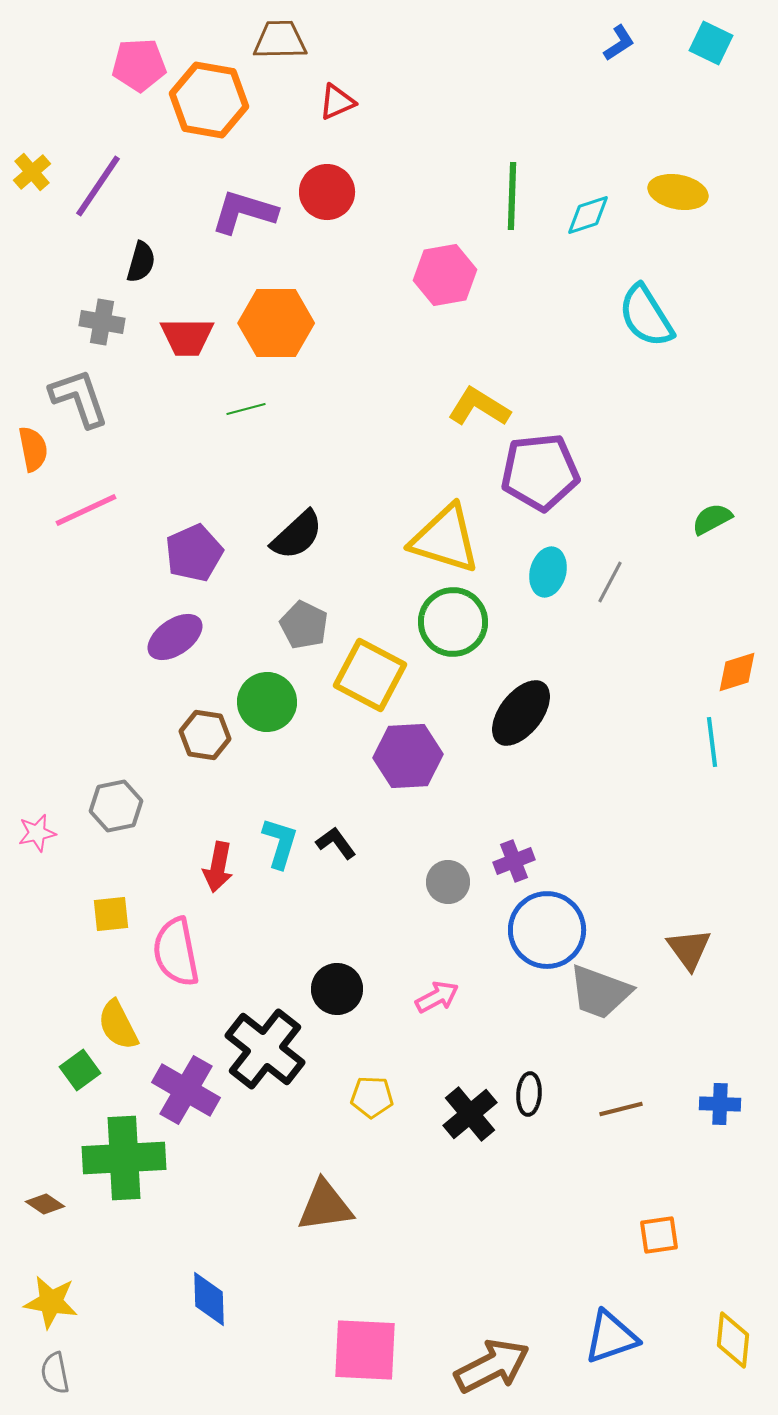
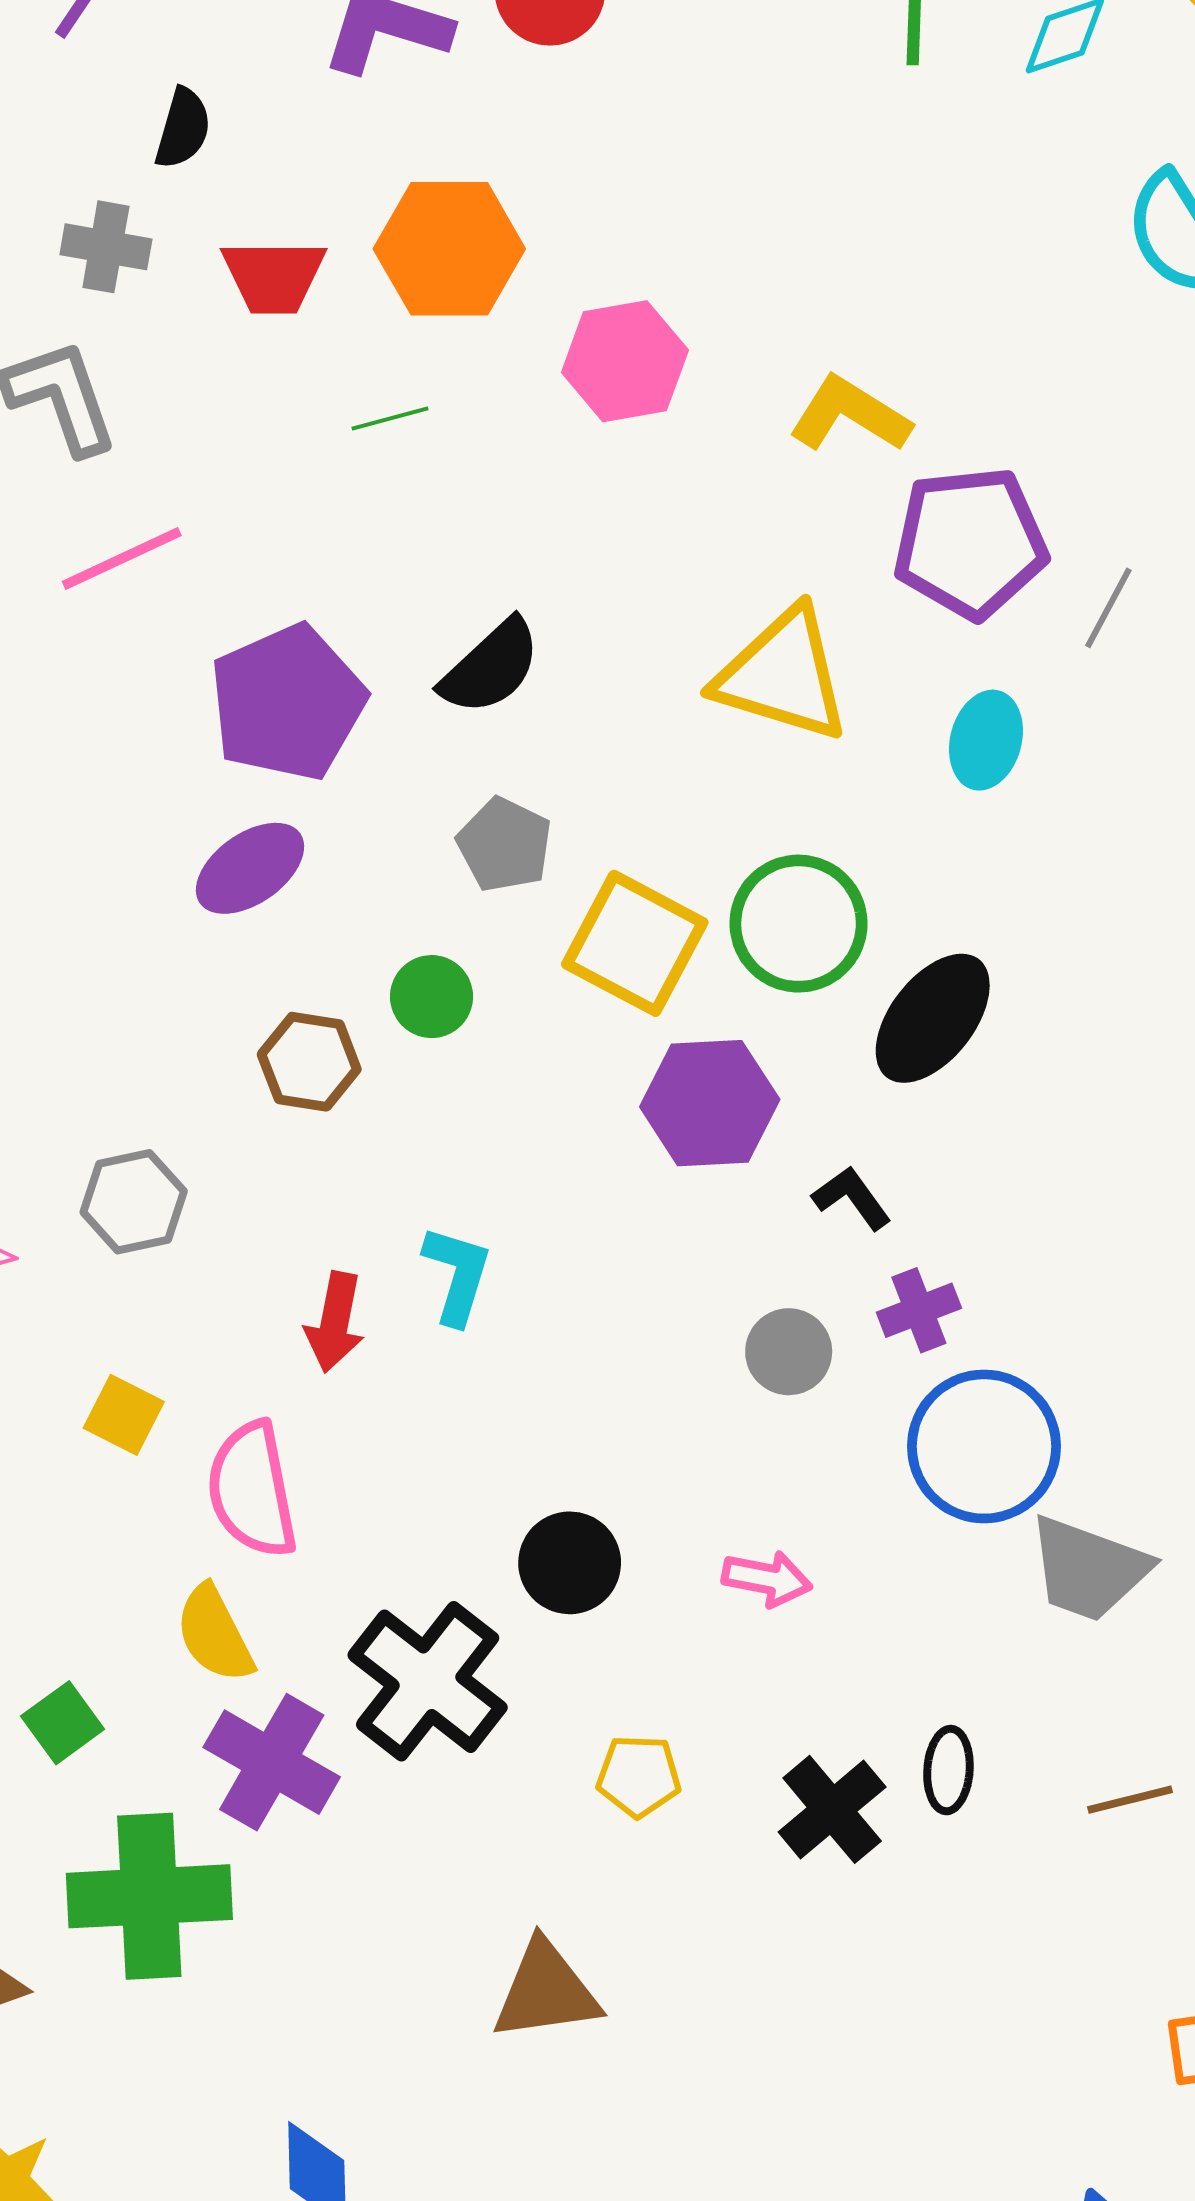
pink hexagon: (445, 275) -> (625, 361), moved
pink line: (86, 510) -> (122, 559), moved
purple pentagon: (194, 553) -> (287, 703), size x1.4
gray line: (610, 582) -> (1108, 608), moved
green circle: (453, 622) -> (799, 924), moved
green circle: (267, 702) -> (432, 997), size x0.7
black L-shape: (336, 843) -> (852, 1198), moved
yellow square: (111, 914) -> (124, 1415), turned 33
pink arrow: (437, 997) -> (767, 1579), turned 39
yellow semicircle: (118, 1025) -> (214, 1634), moved

